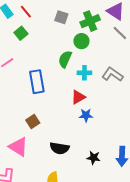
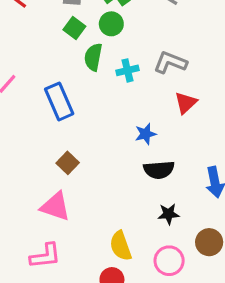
green square: (21, 33) -> (74, 28), moved
red triangle: (78, 97) -> (186, 103), moved
black semicircle: (60, 148) -> (159, 170), moved
black star: (94, 158) -> (169, 214), moved

